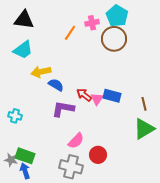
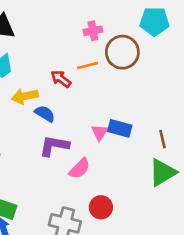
cyan pentagon: (117, 16) -> (154, 21), moved, turned -30
orange line: (70, 33) -> (88, 66), moved, turned 42
red arrow: (84, 95) -> (61, 79), moved
pink semicircle: (76, 141) -> (80, 169), moved

